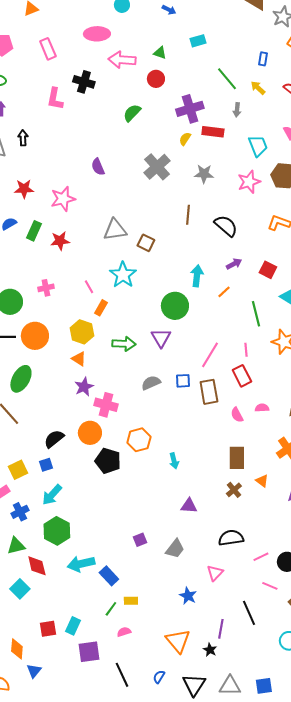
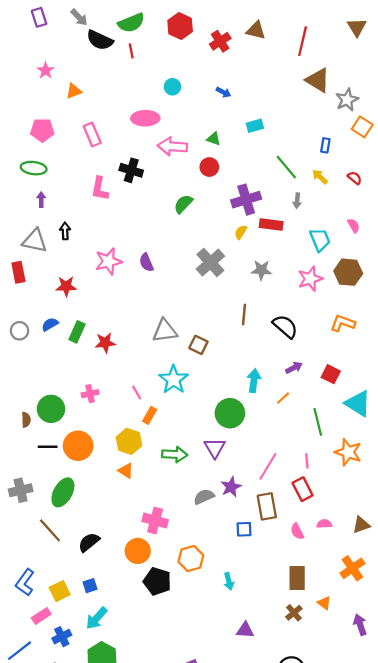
pink star: (63, 199) -> (108, 261), moved
blue square: (183, 381) -> (244, 529), moved
purple star: (84, 387) -> (231, 487), moved
black semicircle: (54, 439) -> (89, 542), moved

